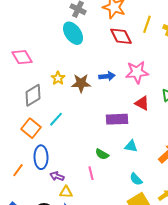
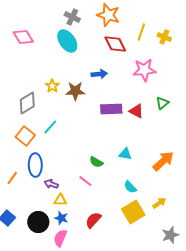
pink diamond: (22, 57) -> (23, 37), moved
pink star: (137, 72) -> (144, 70), moved
blue arrow: (107, 76) -> (99, 74), moved
purple rectangle: (117, 119) -> (111, 109), moved
pink line: (91, 173) -> (85, 181), turned -40

